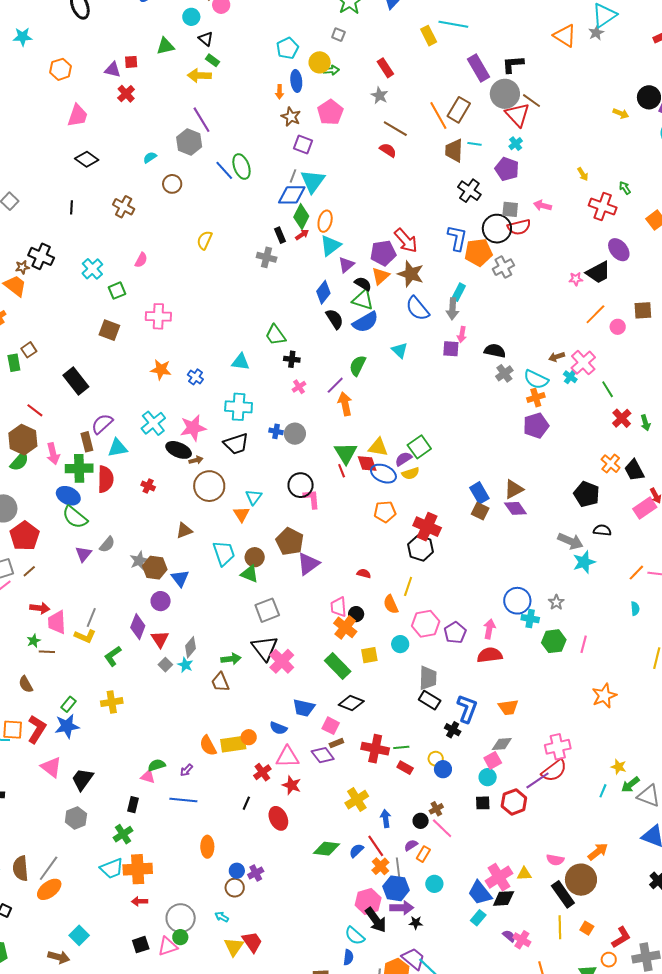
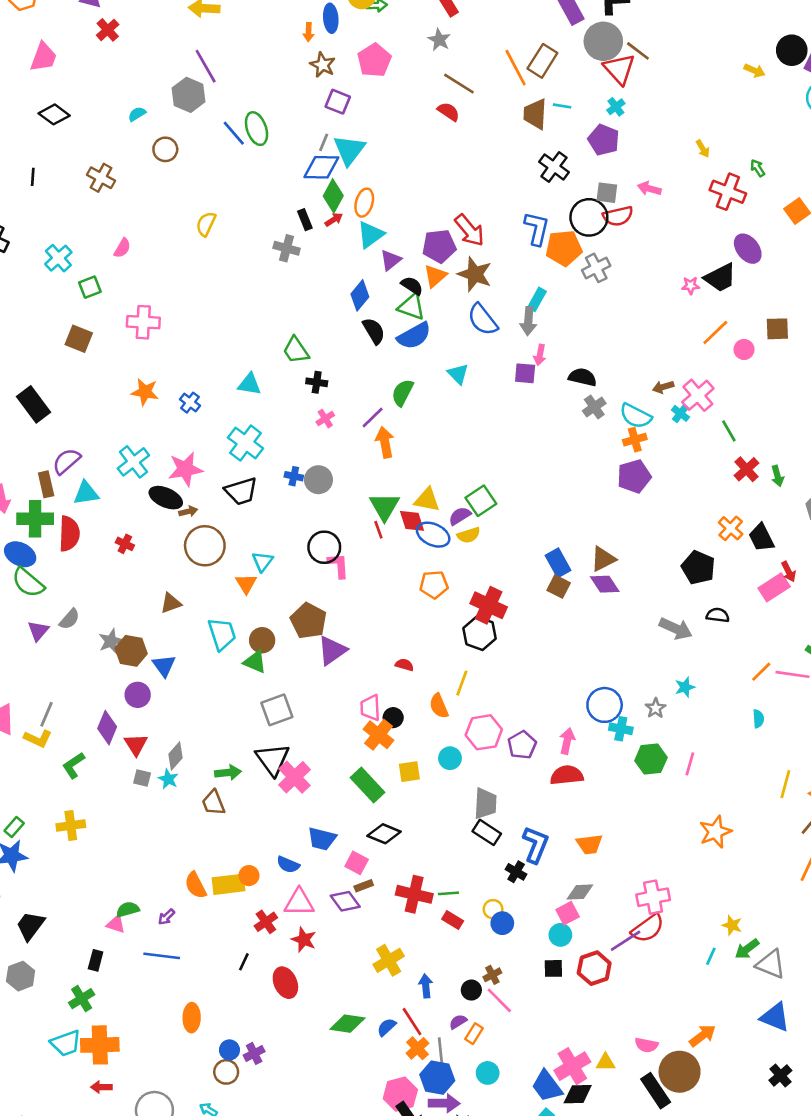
cyan cross: (239, 407) -> (246, 443), turned 32
cyan star: (584, 562) -> (685, 687), moved, size x0.7
gray square: (165, 665) -> (142, 778), turned -32

